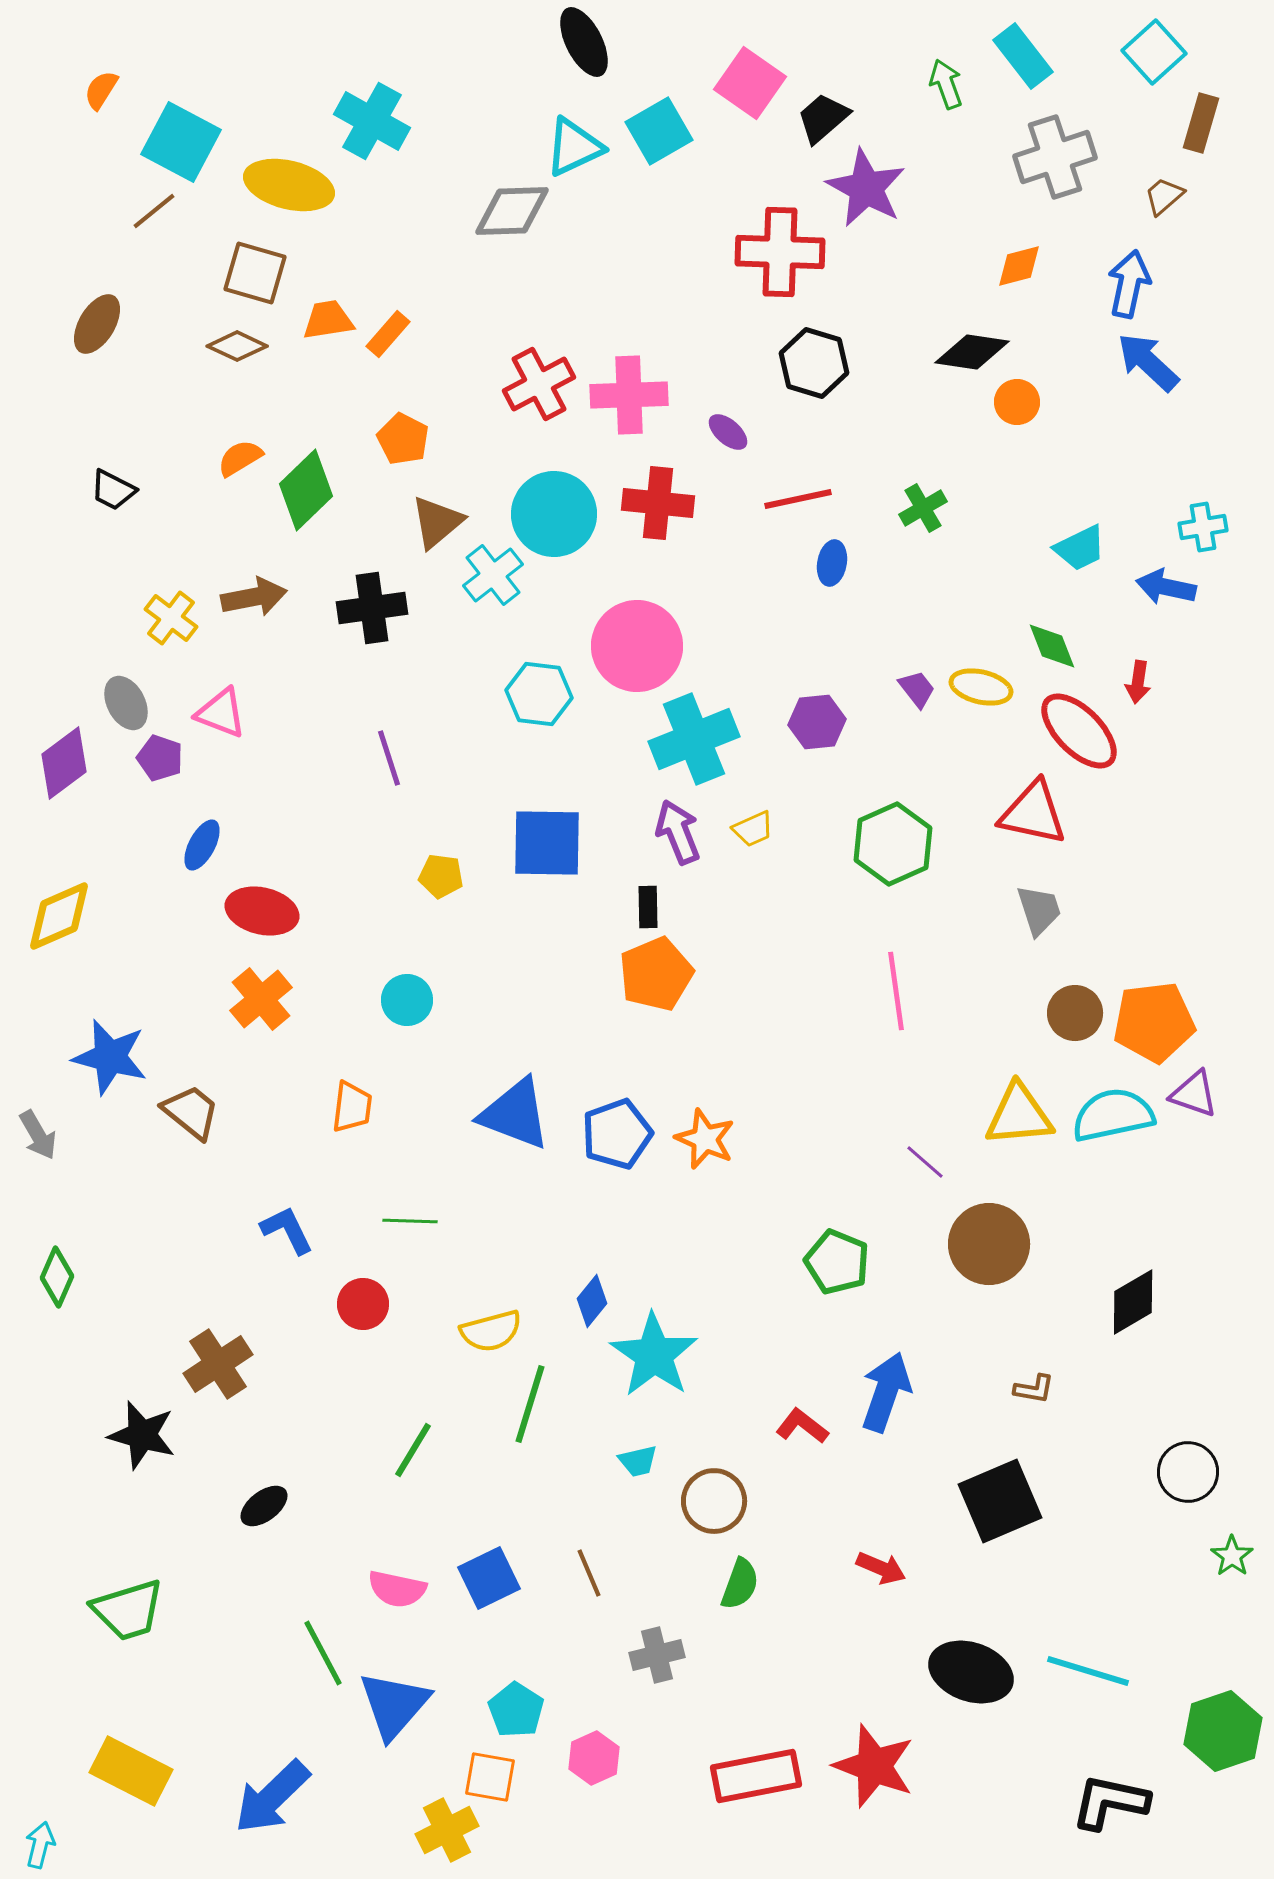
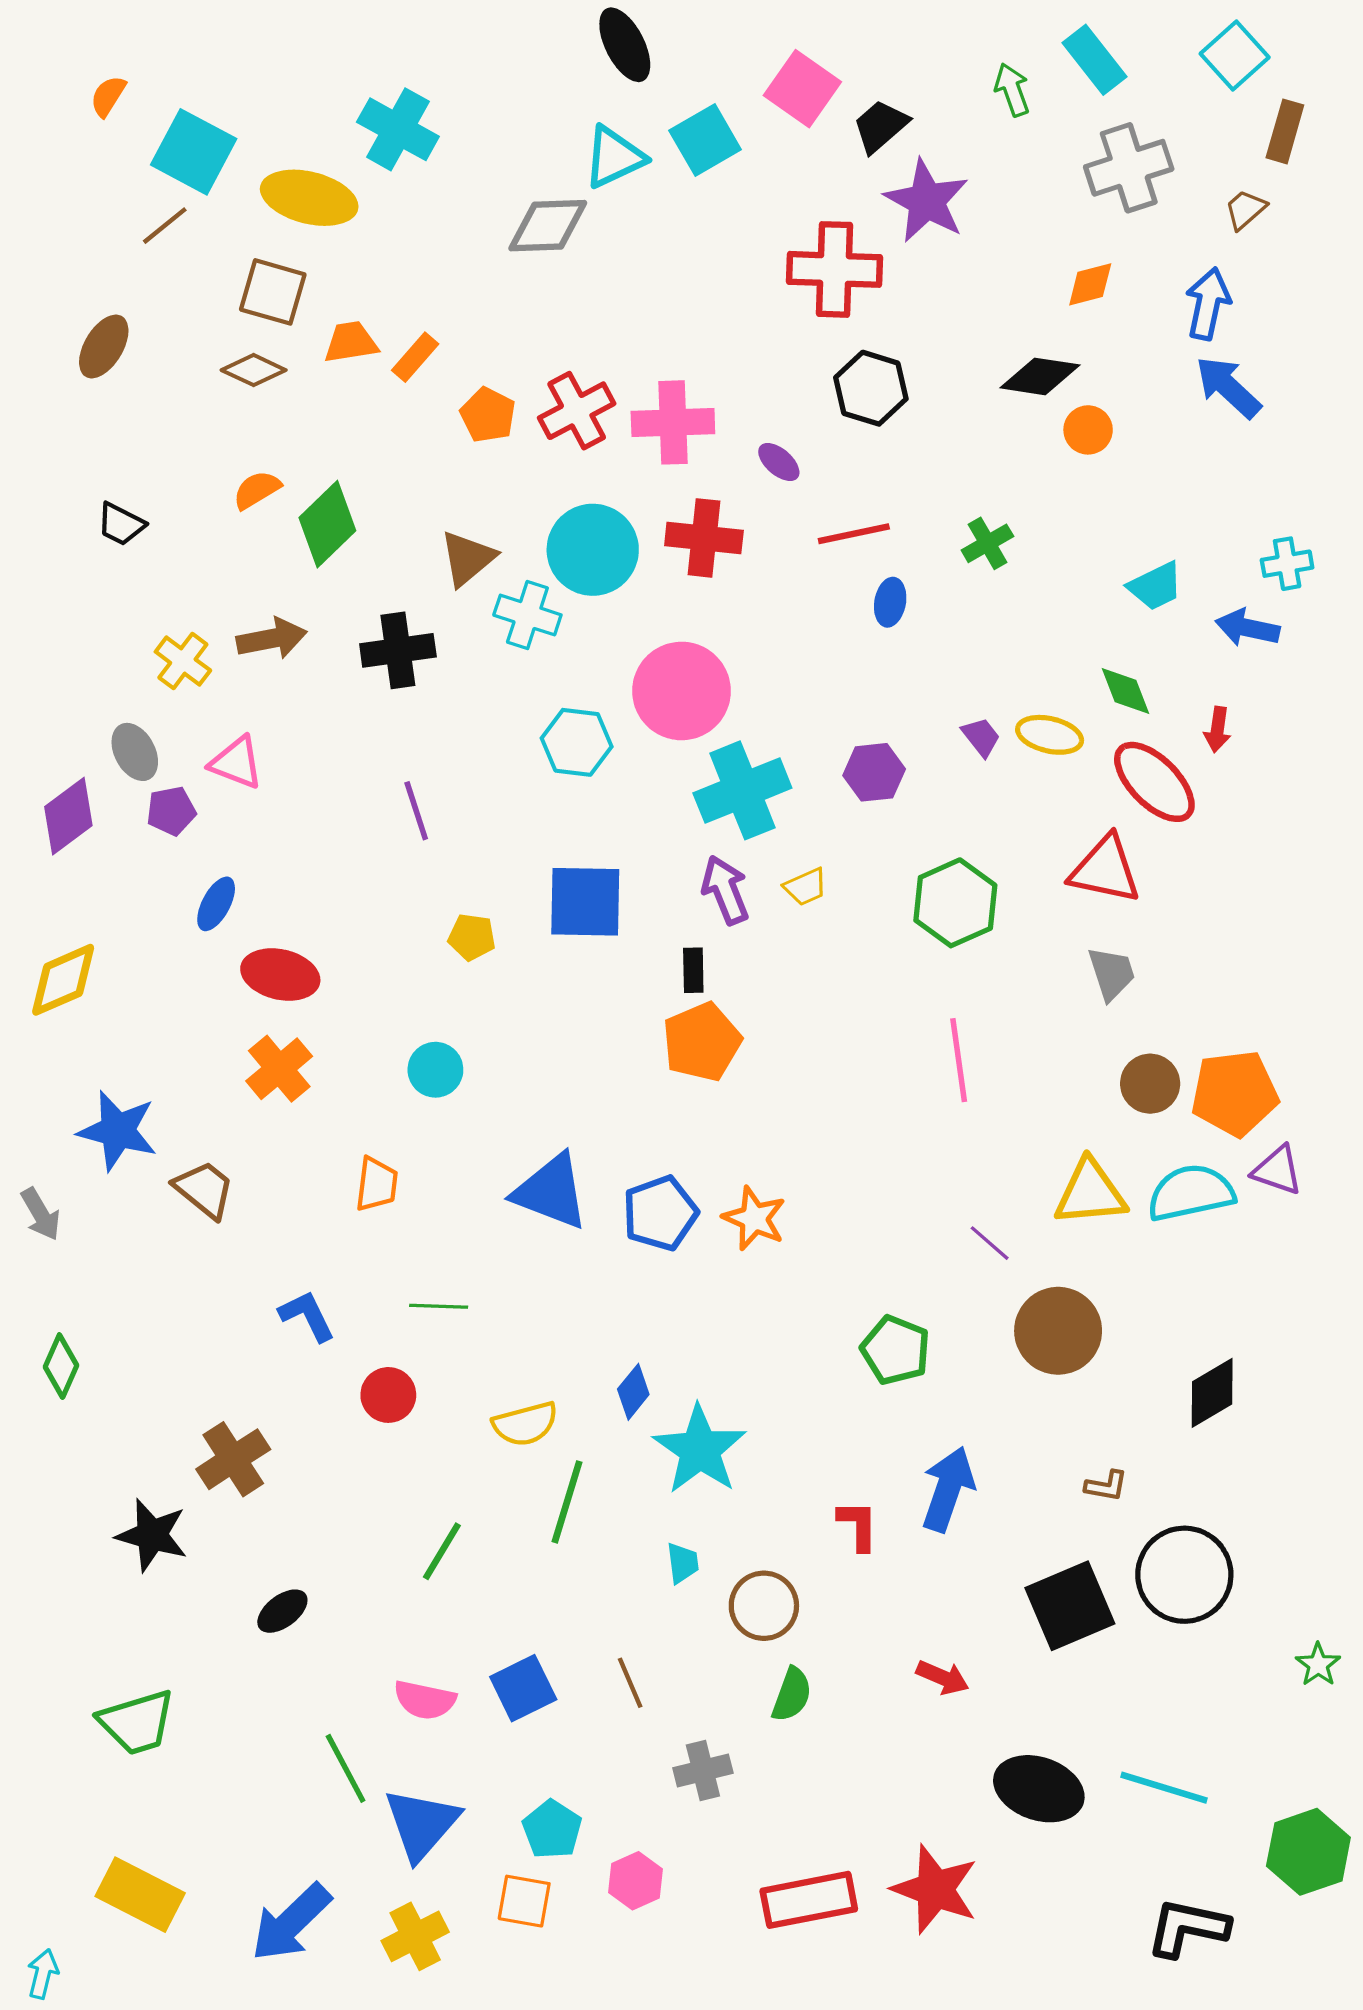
orange pentagon: (403, 439) -> (488, 415), moved
cyan cross: (493, 575) -> (527, 615), turned -34
purple pentagon: (160, 758) -> (171, 811), turned -30
red L-shape: (802, 1426) -> (858, 1526), turned 52
cyan trapezoid: (638, 1461) -> (683, 1563), turned -84
black circle: (1188, 1472) -> (1184, 1575), moved, size x1.5
yellow cross: (447, 1830) -> (415, 1936), moved

